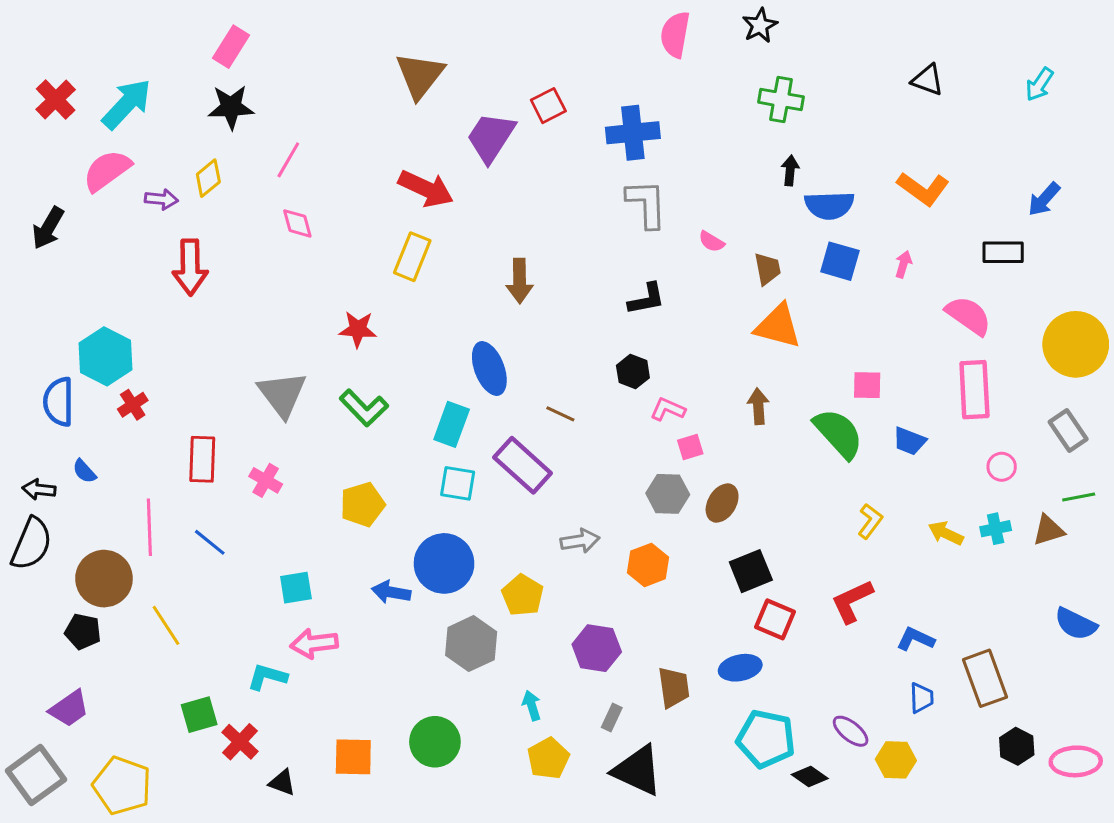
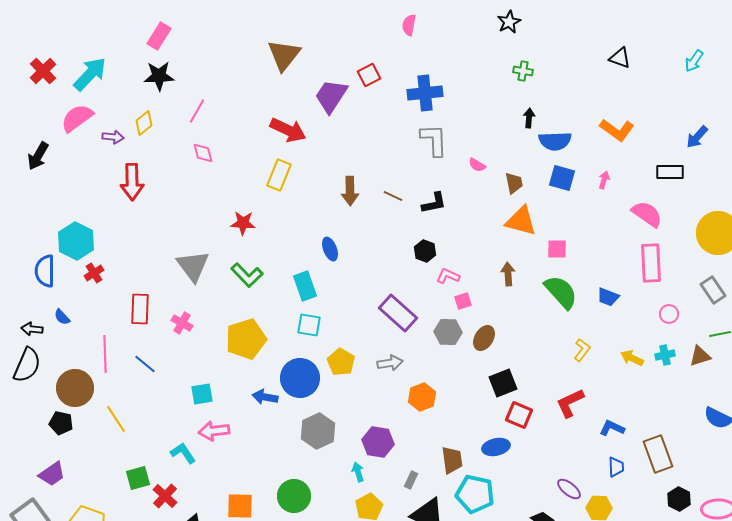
pink semicircle: (675, 35) -> (409, 25), moved, size x0.7
green cross: (781, 100) -> (523, 71), size x0.7
blue ellipse: (489, 369) -> (330, 249), size x0.7
pink square: (867, 385) -> (557, 249), moved
brown line: (560, 414) -> (393, 196), moved
cyan rectangle: (452, 424) -> (305, 286), turned -40
purple rectangle: (523, 465) -> (398, 313), moved
yellow pentagon: (362, 505) -> (246, 339), size x1.4
orange hexagon: (648, 565) -> (422, 397), moved
yellow pentagon: (523, 595) -> (341, 362), moved
purple hexagon: (597, 648) -> (378, 442), moved
cyan L-shape: (267, 677) -> (183, 453), turned 40
cyan pentagon: (766, 739) -> (475, 494), moved

